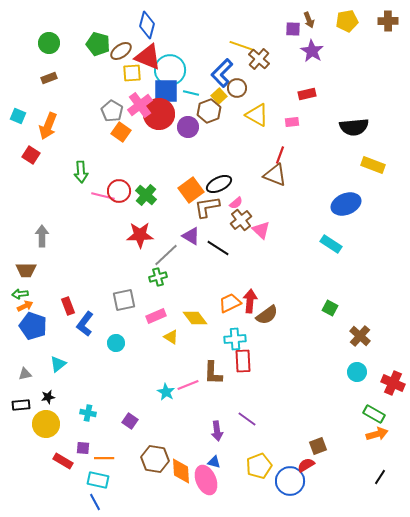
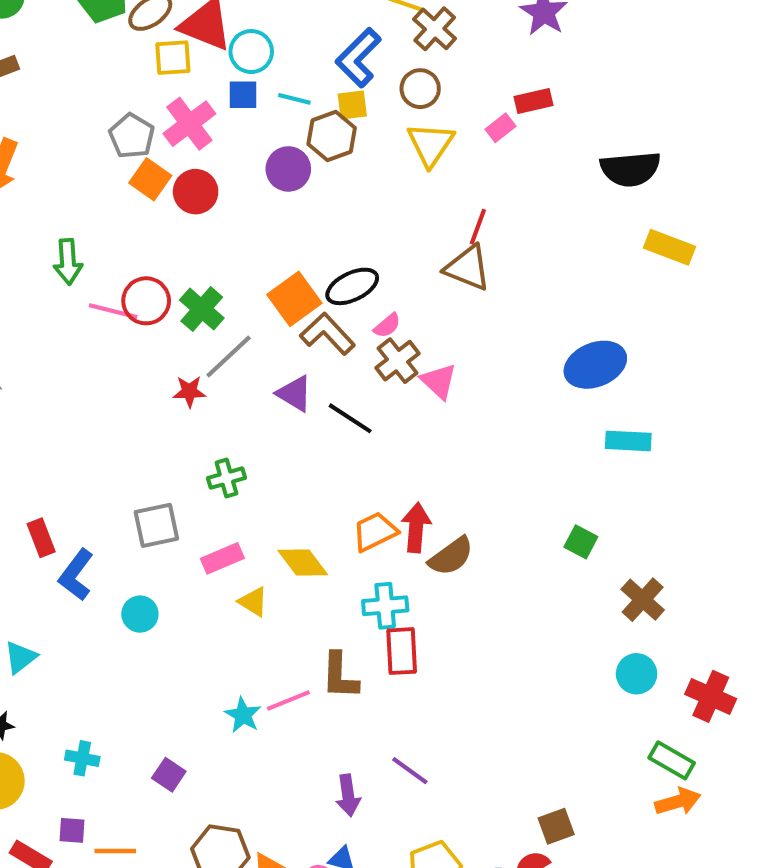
cyan circle: (170, 70) -> (251, 52), size x0.7
brown circle: (237, 88) -> (420, 89), moved
blue square: (166, 91) -> (243, 95), size x0.6
yellow square: (219, 96) -> (352, 105), turned 35
red circle: (159, 114) -> (196, 192), moved, size x0.7
yellow triangle: (257, 115) -> (430, 144), turned 35
pink rectangle: (292, 122) -> (501, 128), moved, turned -32
blue ellipse: (346, 204) -> (595, 365), moved
brown L-shape: (207, 207) -> (327, 334), turned 56
red star: (140, 235) -> (189, 391), size x0.6
cyan rectangle: (331, 244) -> (628, 441), moved, turned -30
gray line: (166, 255) -> (229, 356), moved

